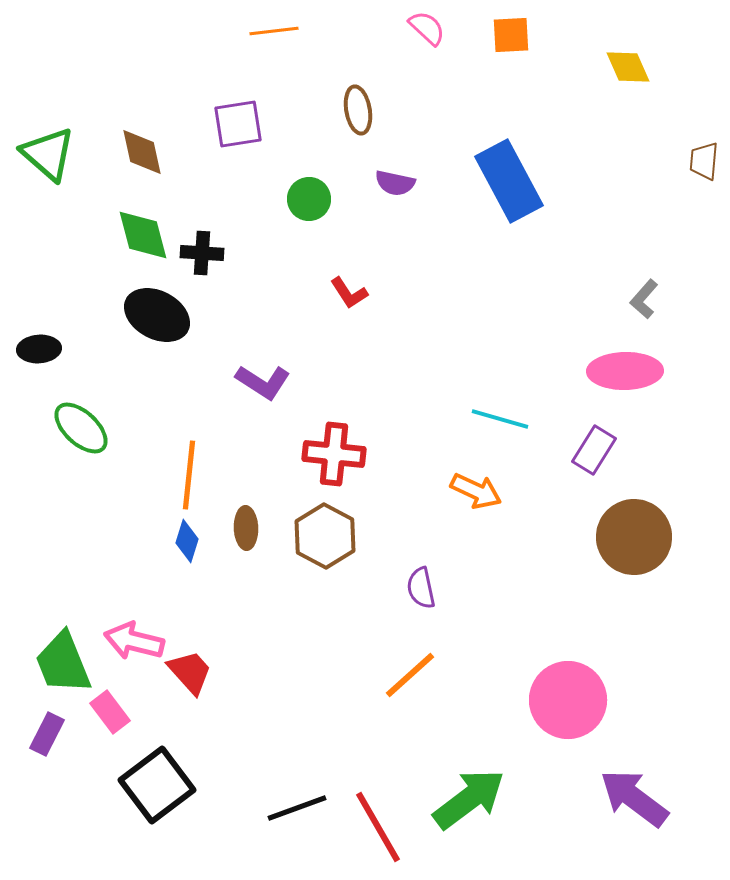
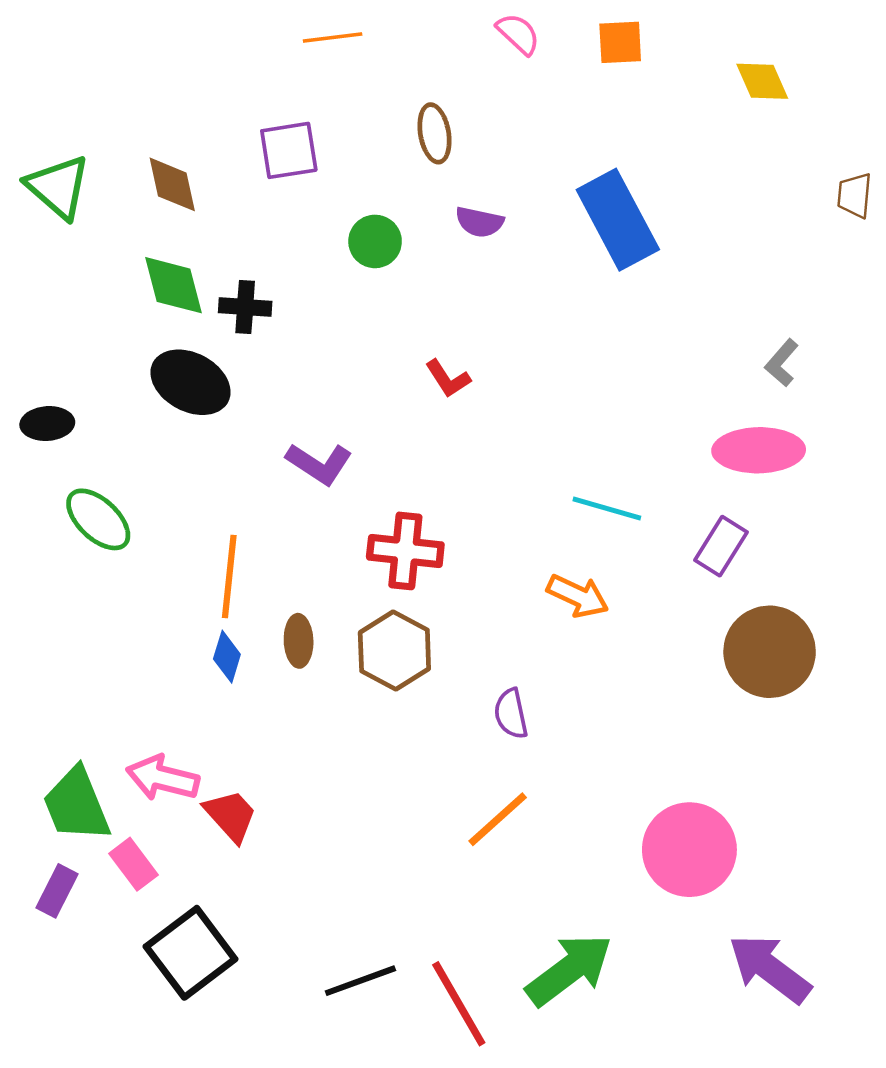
red L-shape: (349, 293) -> (448, 379), moved

